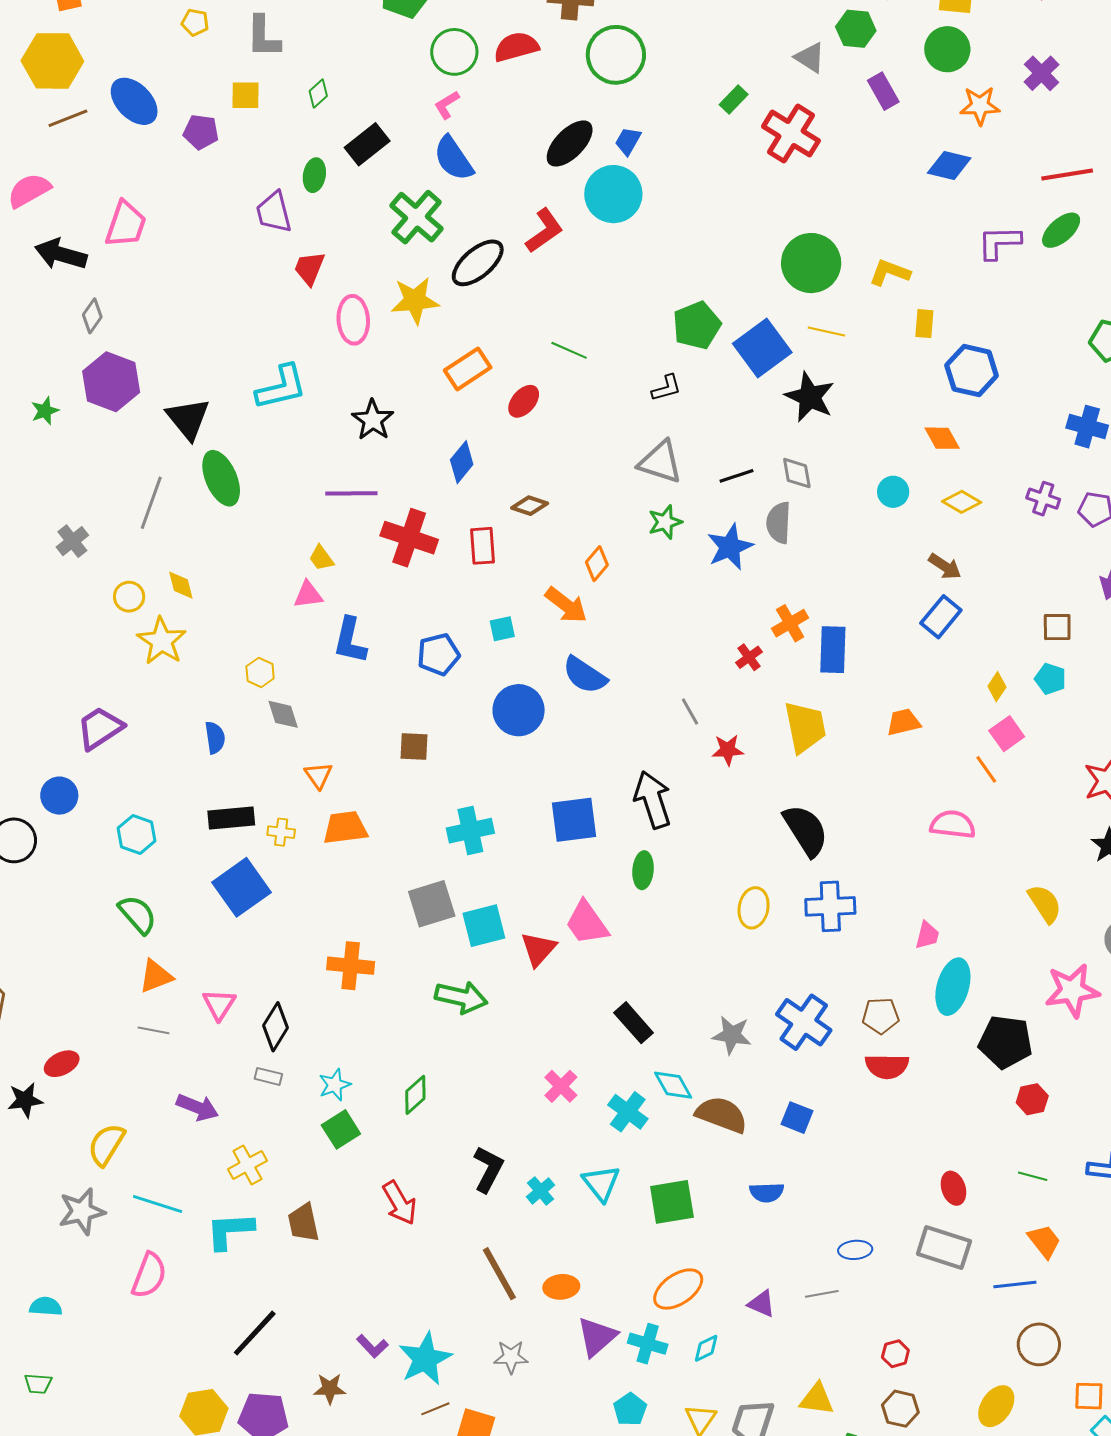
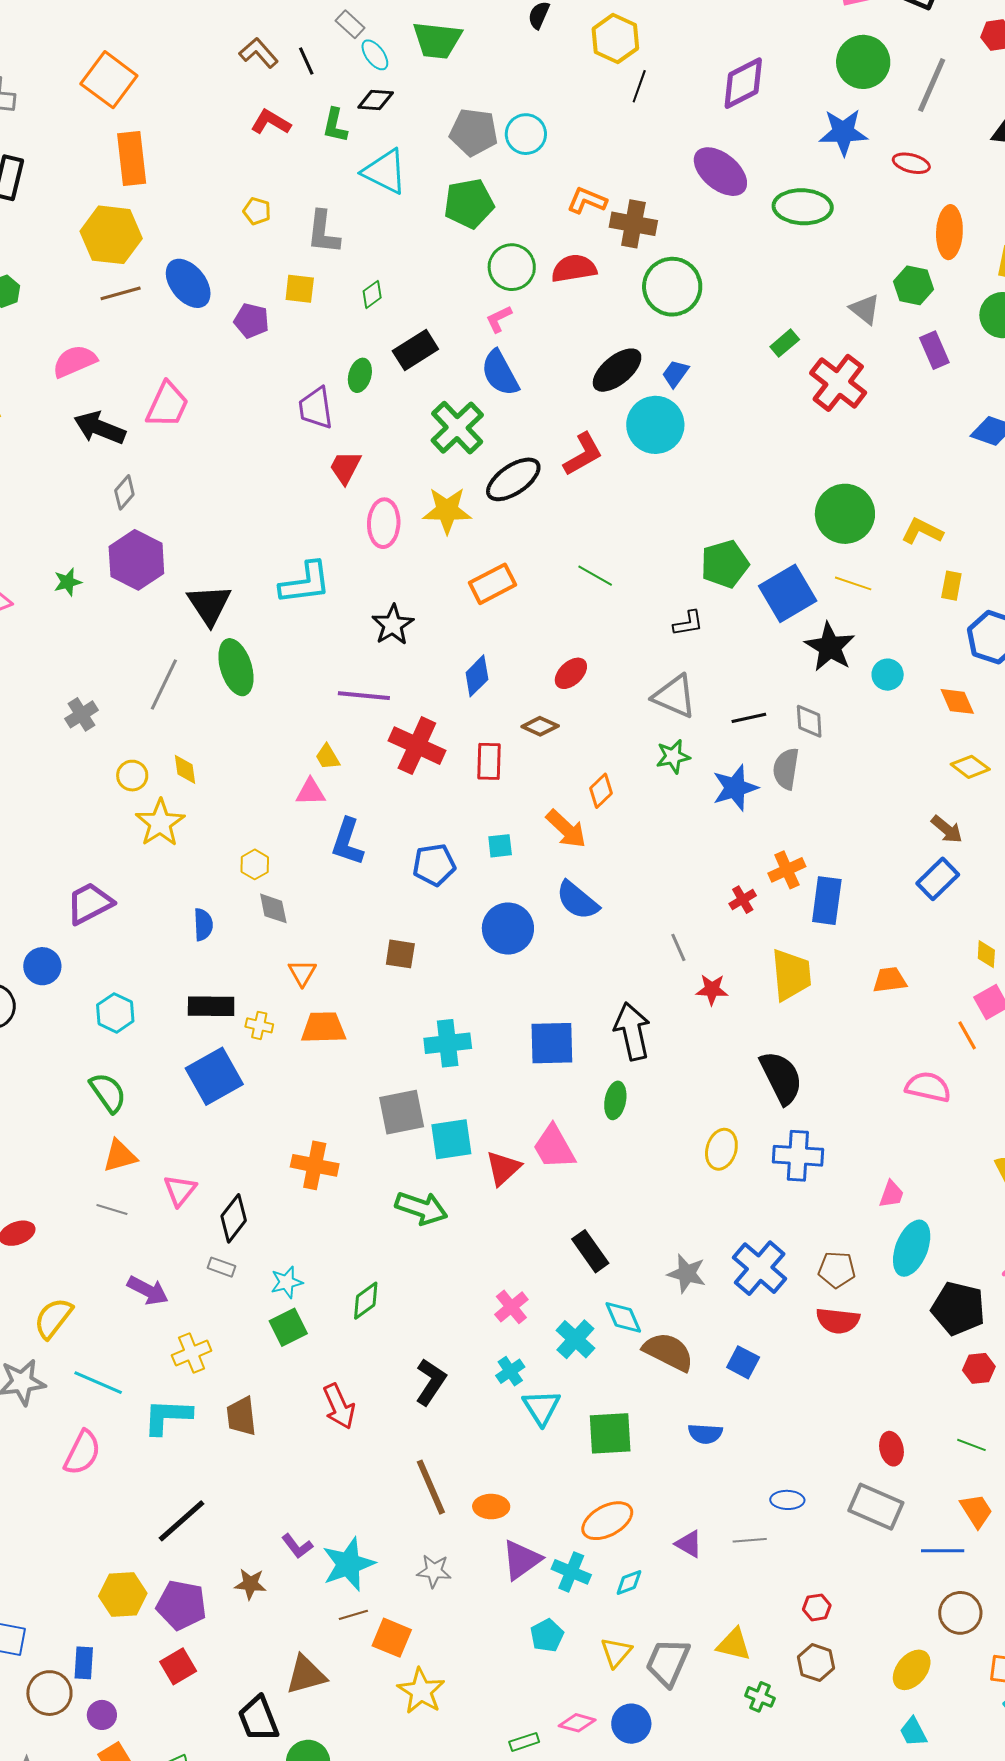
red ellipse: (524, 401) -> (571, 673), moved
cyan circle: (893, 492) -> (888, 675), moved
yellow diamond: (997, 687) -> (986, 954), turned -36
cyan cross: (541, 1191) -> (510, 1371), moved

